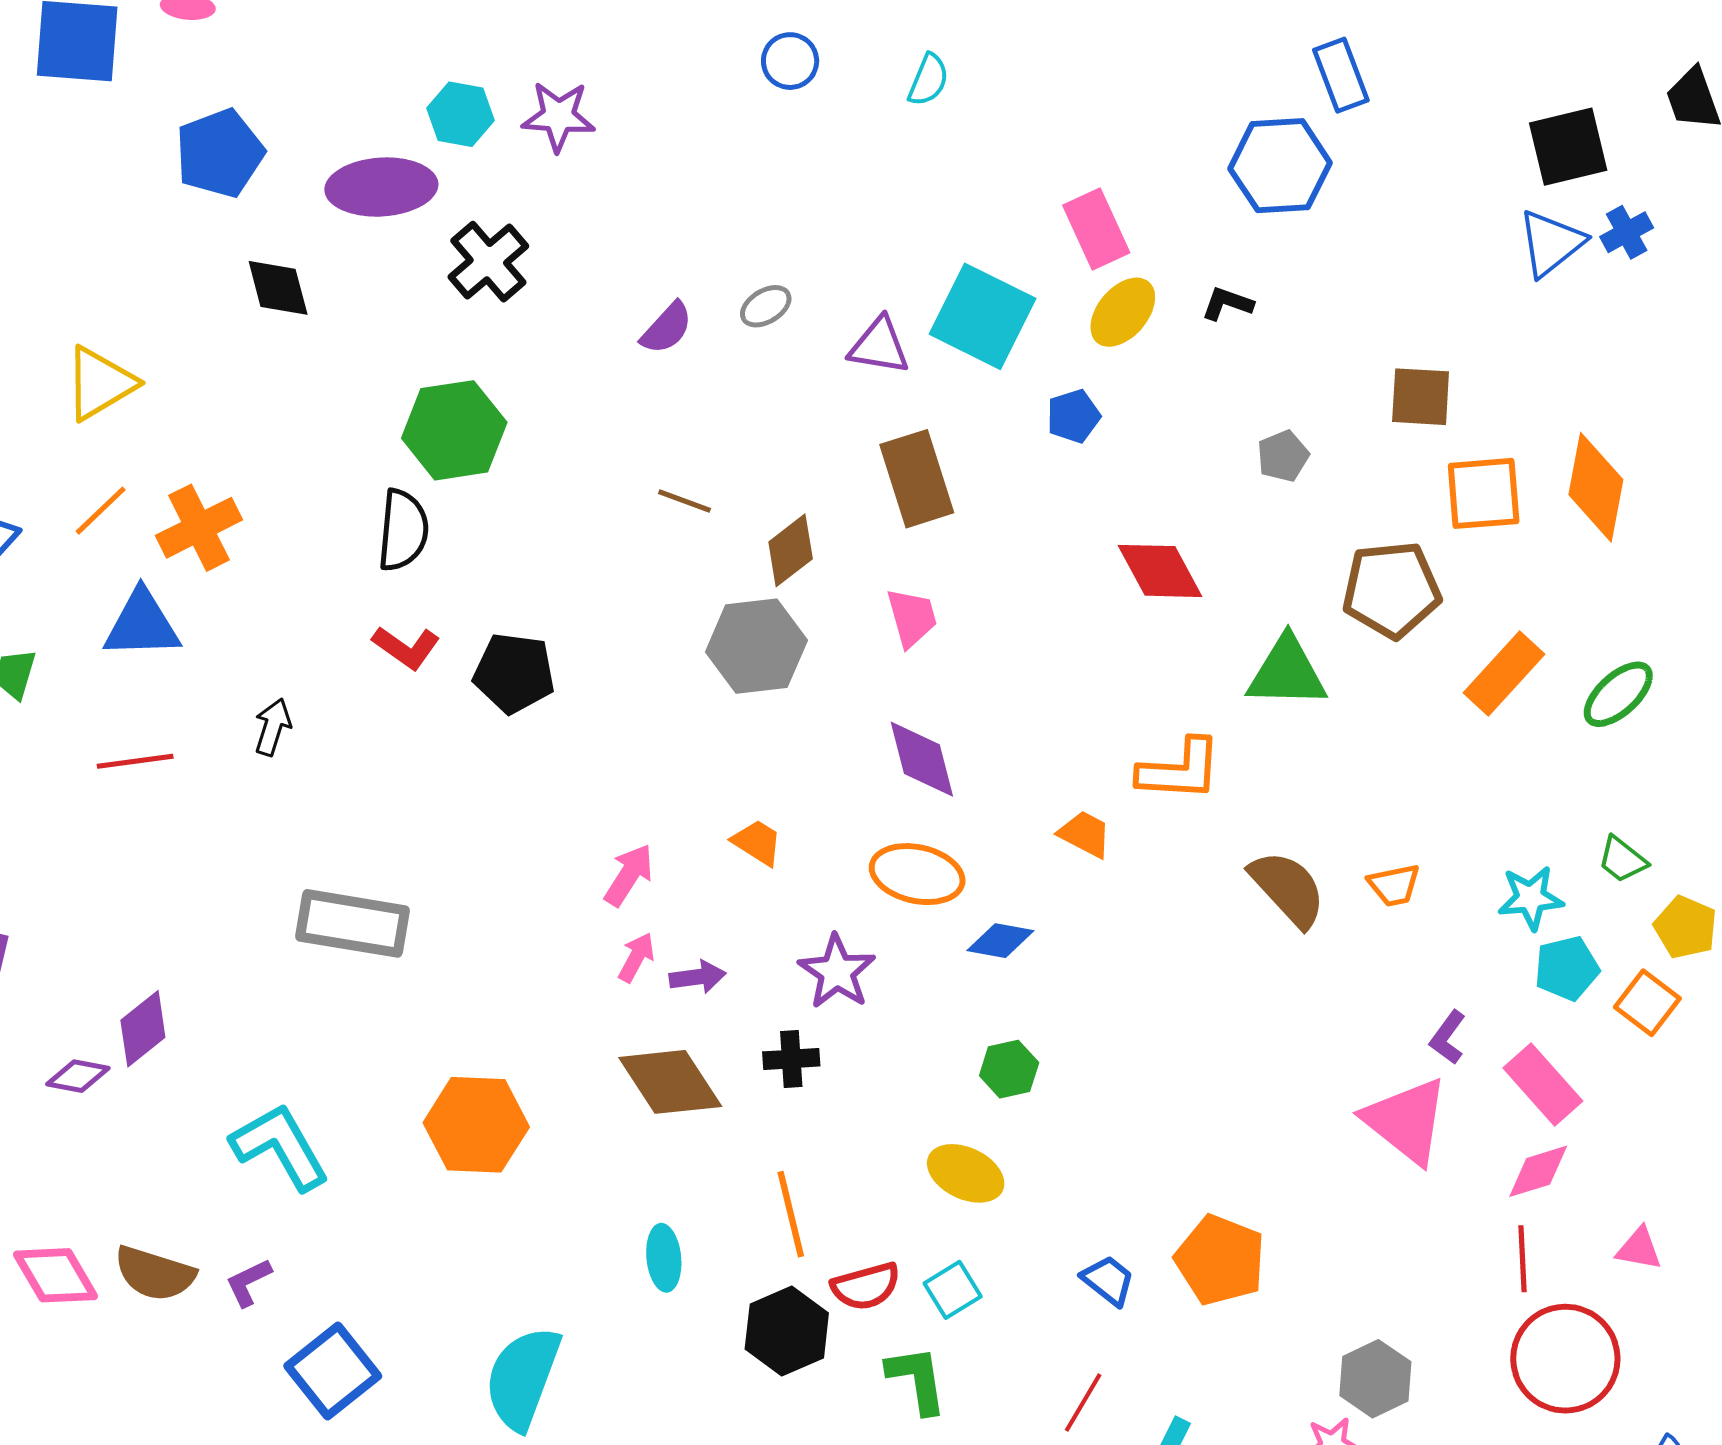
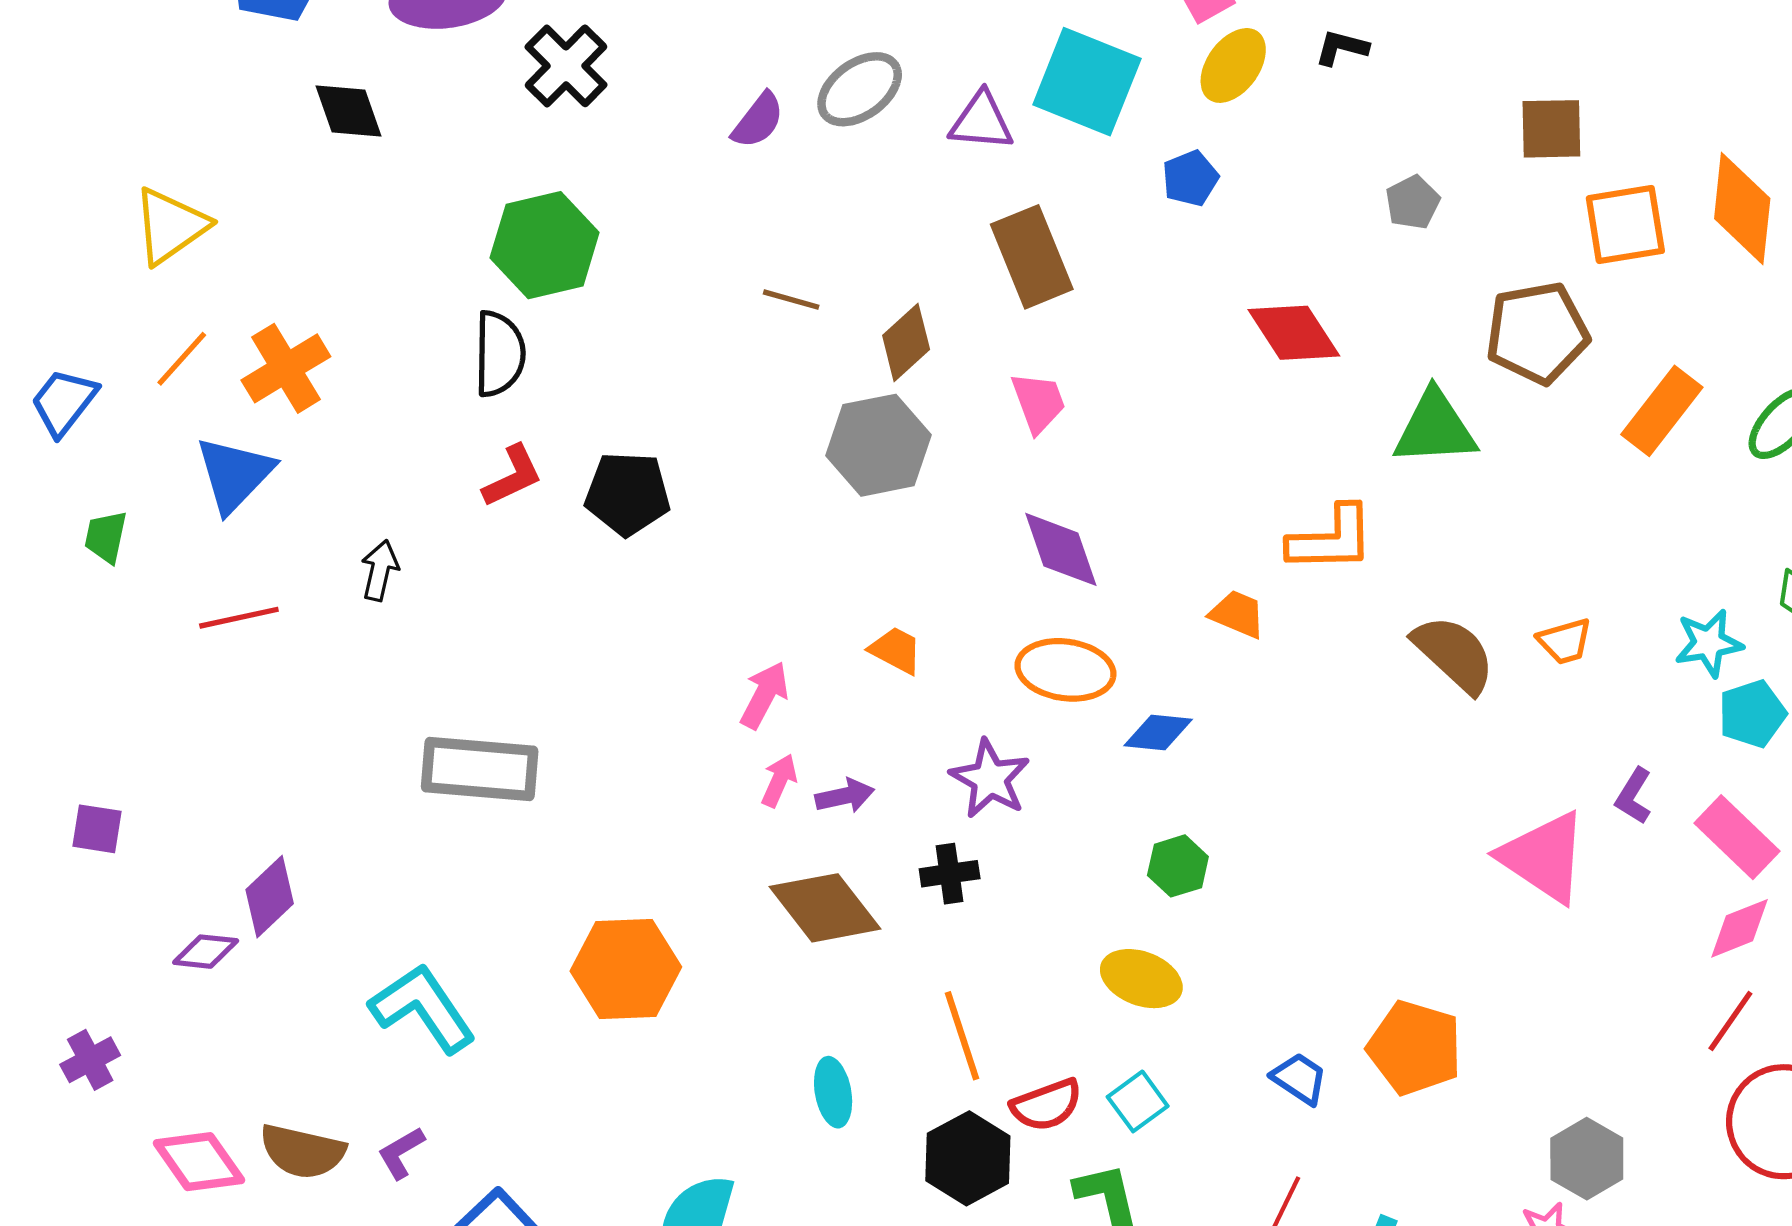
gray ellipse: (766, 306) -> (860, 89), size x1.6
blue triangle: (142, 624) -> (234, 474), turned -40
red L-shape: (406, 647) -> (513, 476), turned -56
pink triangle: (1406, 1121) -> (1544, 857), moved
red line: (1523, 1259) -> (1730, 1021), turned 42

